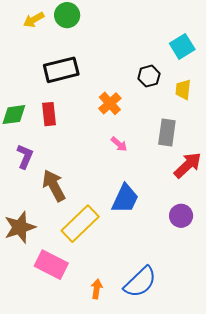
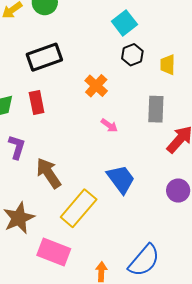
cyan square: (182, 46) -> (124, 23), moved
blue trapezoid: (125, 199) -> (121, 179), turned -56

